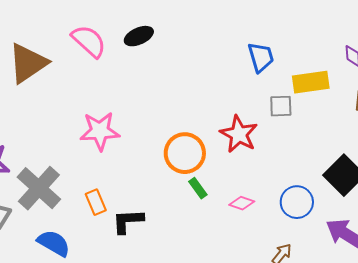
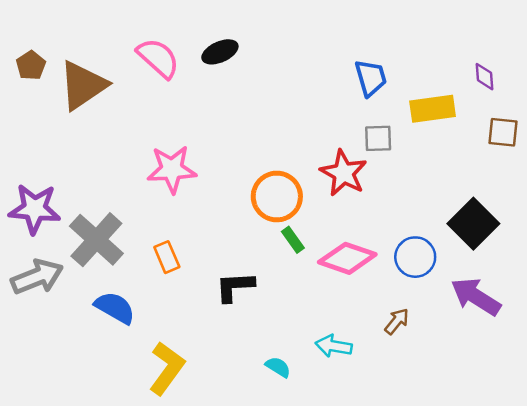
gray square: (281, 106) -> (378, 138), moved
pink diamond: (242, 203) -> (347, 258), size x1.8
black L-shape: (128, 221) -> (235, 287), moved

